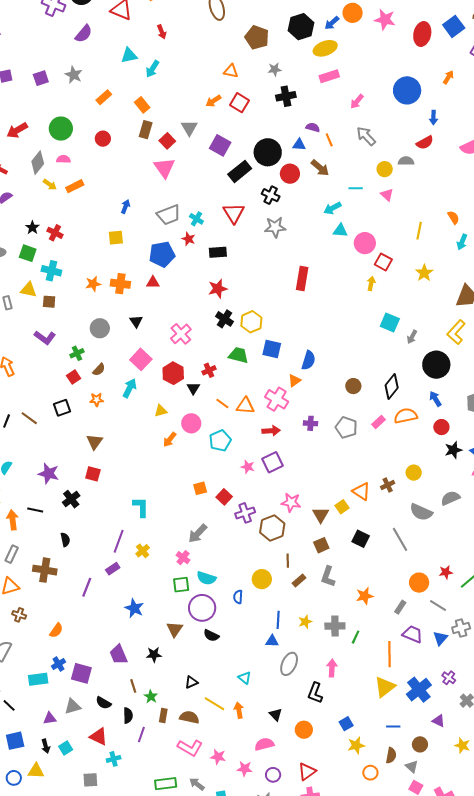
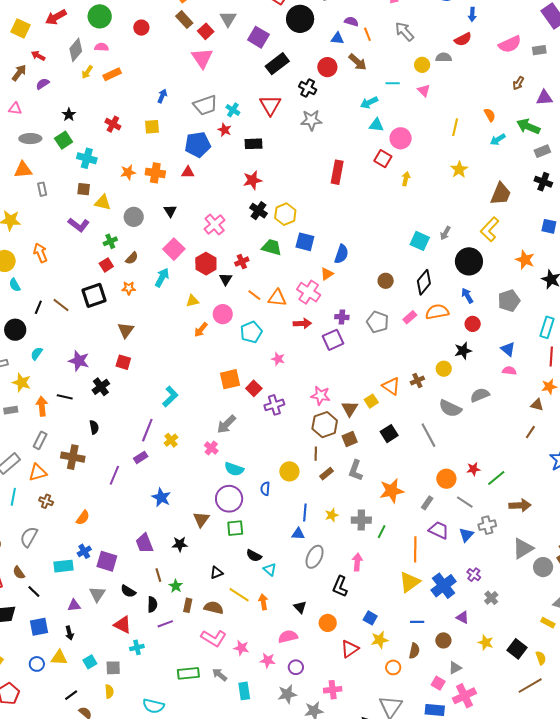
brown rectangle: (146, 130) -> (184, 20), turned -60
black circle: (268, 152) -> (300, 19), moved
yellow arrow: (50, 185) -> (87, 72), turned 88
red cross: (55, 233) -> (113, 124), moved
cyan arrow: (462, 242) -> (498, 140), turned 35
green square: (28, 253) -> (64, 140), turned 36
red square: (383, 262) -> (383, 159), moved
yellow triangle: (29, 290) -> (103, 203), moved
cyan square: (390, 323) -> (420, 241), moved
black square: (62, 408) -> (94, 295), size x1.4
black star: (453, 450) -> (463, 351), moved
purple square: (273, 462) -> (333, 340), moved
orange square: (200, 488) -> (230, 379), size x1.5
cyan L-shape: (141, 507) -> (170, 396), turned 45
brown hexagon: (272, 528) -> (325, 425), moved
black square: (361, 539) -> (389, 434), turned 30
green square: (181, 585) -> (235, 528), moved
orange star: (365, 596) -> (392, 491), size x1.4
black semicircle: (211, 635) -> (254, 556), moved
gray triangle: (73, 707) -> (97, 594), turned -42
blue square: (346, 724) -> (370, 618), turned -32
purple line: (141, 735) -> (165, 624), turned 49
cyan square: (66, 748) -> (90, 662), moved
gray triangle: (412, 766) -> (455, 668), moved, turned 48
red triangle: (307, 772) -> (350, 649), moved

